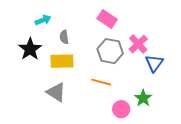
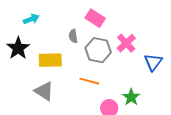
gray semicircle: (64, 37) -> (73, 36), moved
blue triangle: (154, 63) -> (153, 62), moved

